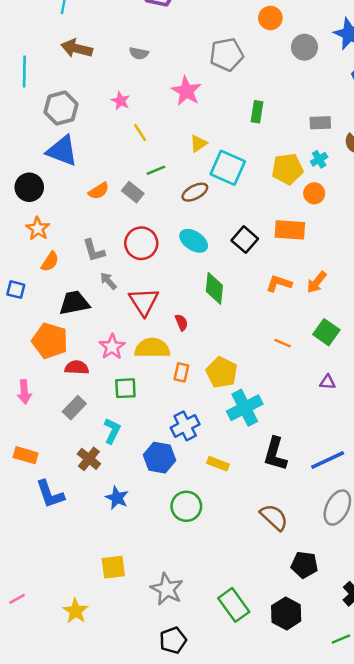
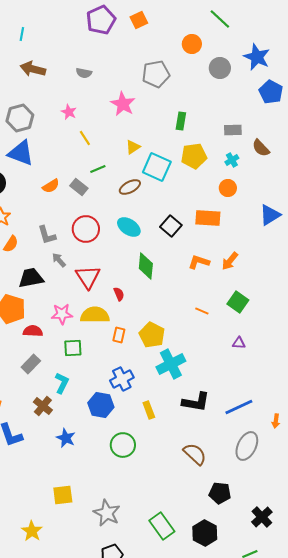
yellow pentagon: (287, 169) -> (194, 156), moved
pink star: (112, 347) -> (62, 314), turned 30
black L-shape: (275, 454) -> (196, 402), turned -96
yellow rectangle: (218, 464) -> (149, 410), turned 48

